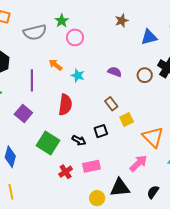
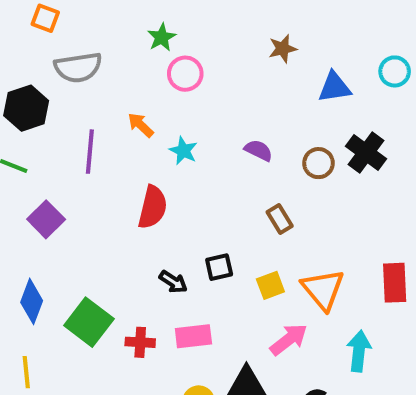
gray semicircle: (35, 32) -> (78, 67), moved
brown rectangle: (111, 104) -> (280, 219), moved
purple square: (23, 113) -> (46, 219), moved
yellow square: (127, 120) -> (270, 285), moved
green square: (48, 143) -> (89, 322), moved
red cross: (66, 172) -> (140, 342), turned 32

